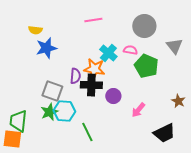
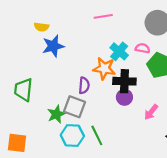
purple semicircle: (75, 76) -> (84, 85), moved
black cross: (91, 85) -> (124, 81), moved
gray square: (52, 91) -> (74, 107), moved
cyan hexagon: (64, 111) -> (72, 135), moved
green trapezoid: (18, 121) -> (23, 90), moved

